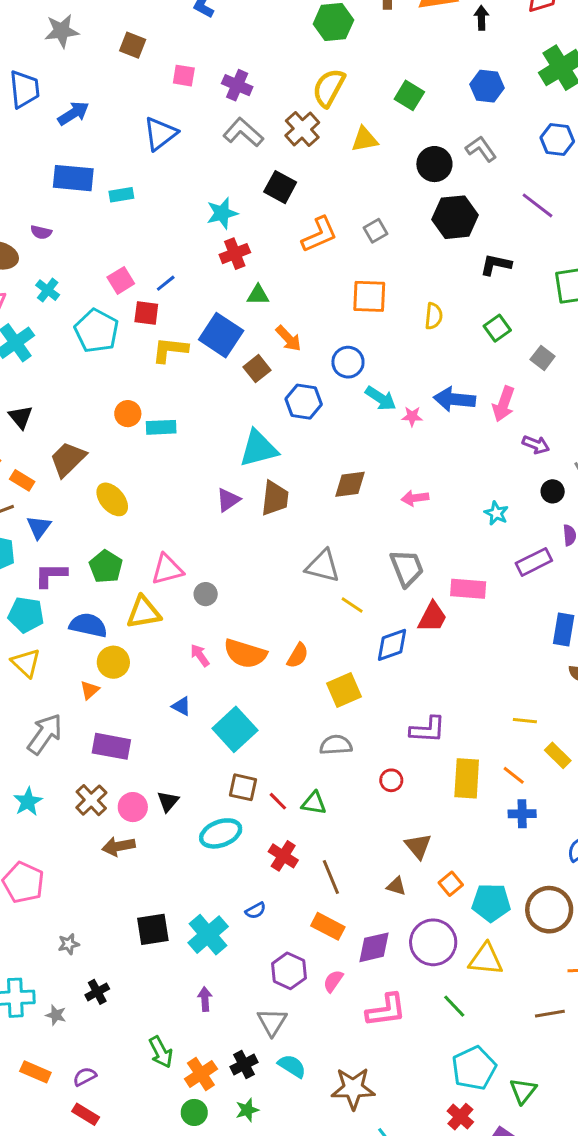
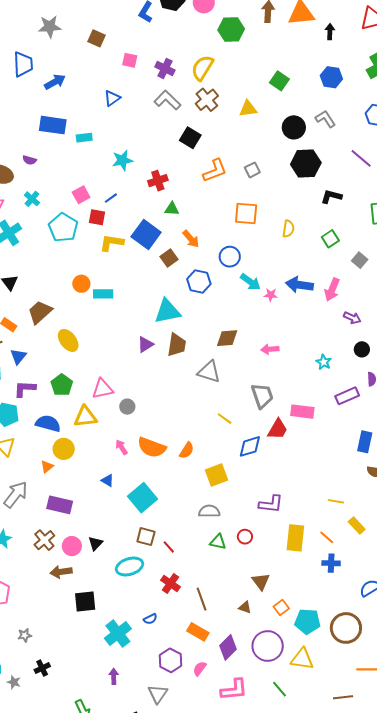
yellow semicircle: (329, 88) -> (202, 68), moved
blue triangle: (160, 134) -> (112, 98), size x0.7
cyan star: (222, 213) -> (122, 160), moved
gray triangle: (323, 566) -> (209, 372), moved
green triangle: (314, 803) -> (218, 542), moved
black square: (153, 929) -> (85, 602), moved
purple diamond: (374, 947) -> (228, 647), turned -35

